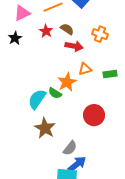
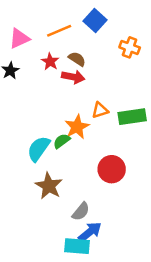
orange cross: (100, 34) -> (130, 47), moved
red arrow: (74, 46) -> (73, 77), moved
green rectangle: (110, 74) -> (132, 117), size x1.5
green semicircle: (55, 93) -> (62, 141), turned 112

